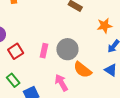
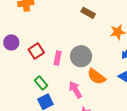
red square: (16, 51) -> (36, 51), moved
green rectangle: (13, 80) -> (41, 83), moved

